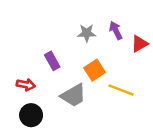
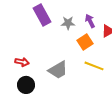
purple rectangle: (52, 61) -> (42, 15), moved, size x1.5
orange square: (95, 70) -> (85, 42), moved

